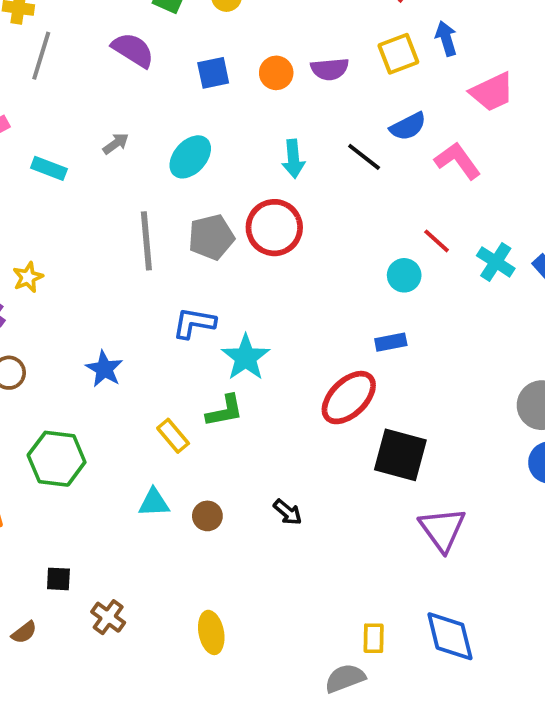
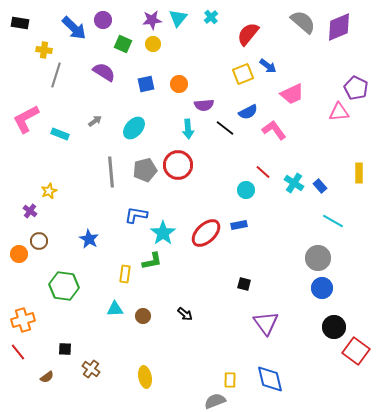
blue arrow: (446, 38) -> (268, 66), turned 144
purple semicircle: (330, 69) -> (204, 105), moved
red ellipse: (349, 398) -> (206, 233), moved
yellow rectangle: (173, 436) -> (125, 274), turned 48
black square: (400, 455) -> (244, 284), size x0.5

